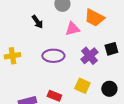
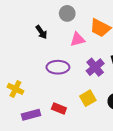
yellow cross: (12, 56) -> (16, 89), moved, turned 35
yellow square: (82, 86) -> (88, 98), turned 35

